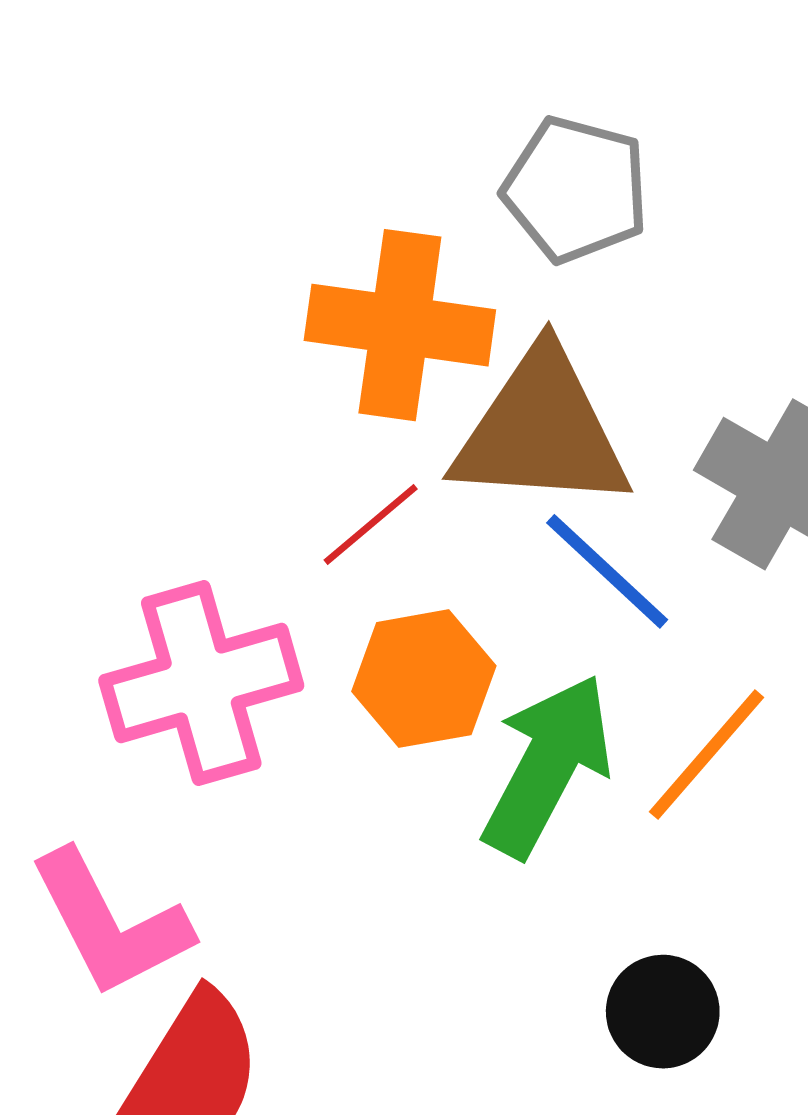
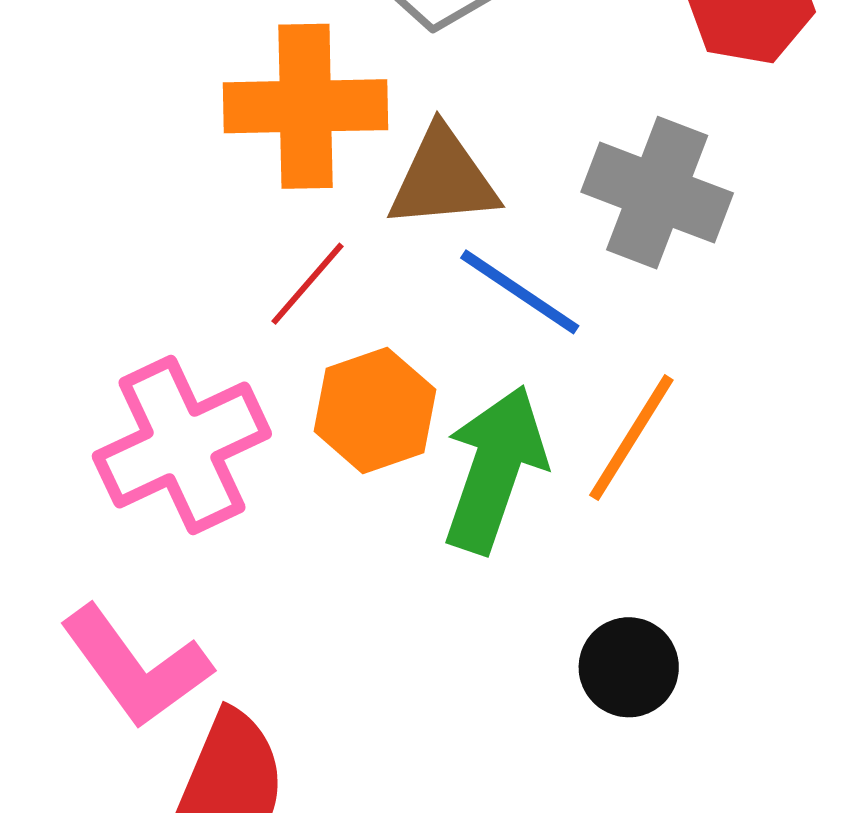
brown triangle: (541, 431) -> (443, 179), size x0.7

